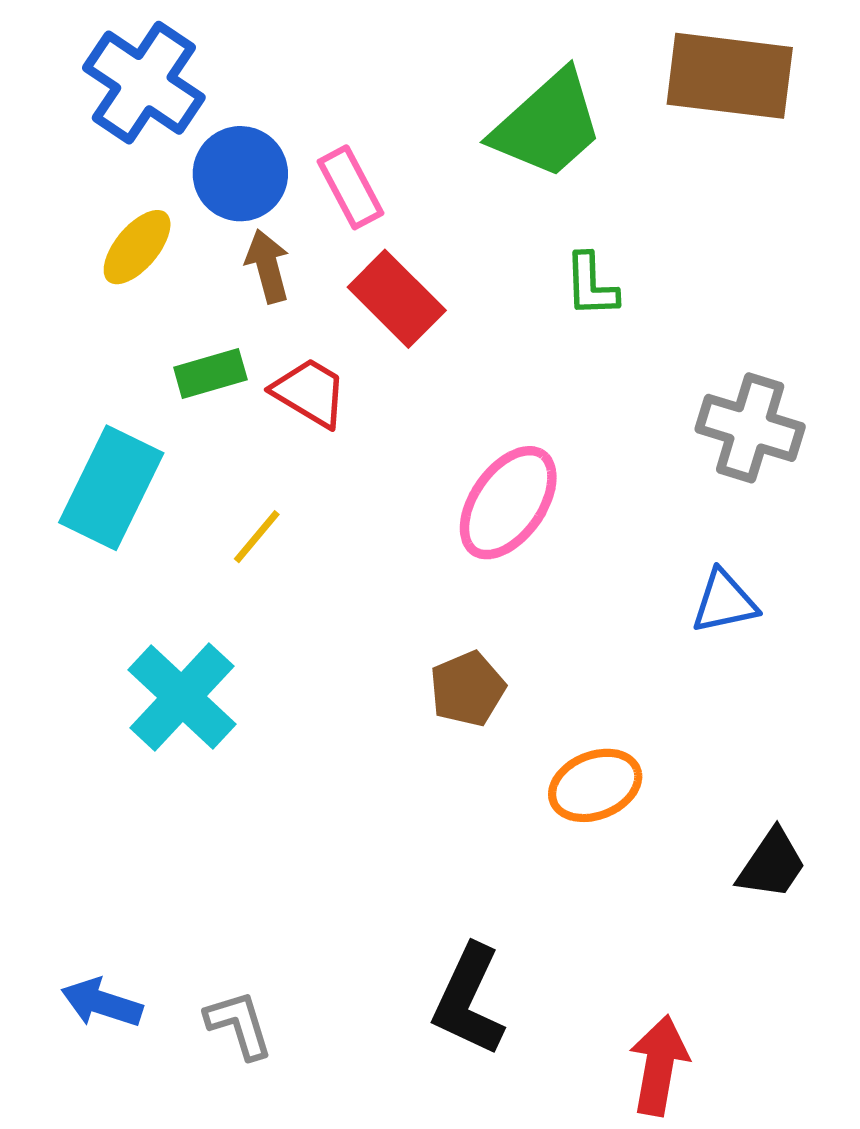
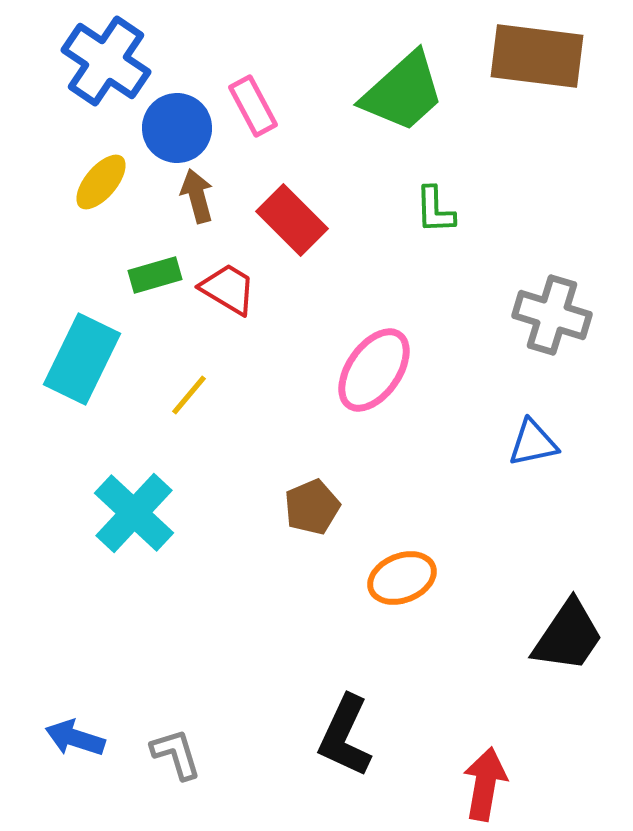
pink rectangle: (350, 187) -> (253, 106), moved
brown pentagon: (467, 689) -> (312, 507), moved
orange ellipse: (595, 785) -> (402, 578), moved
black trapezoid: (772, 864) -> (568, 636), size x1.4

